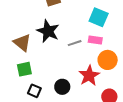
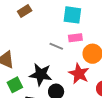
black star: (48, 31) -> (41, 74), moved
gray line: (75, 43) -> (56, 46), turned 56

